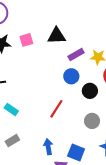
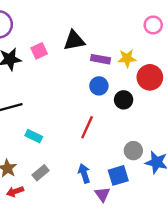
purple rectangle: (76, 54) -> (101, 59), turned 49
gray circle: (92, 121) -> (133, 151), moved
blue square: (76, 152) -> (118, 175), turned -30

